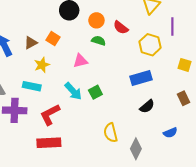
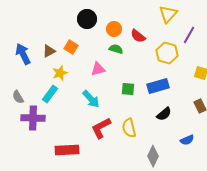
purple line: (172, 26) -> (189, 35), turned 30
cyan rectangle: (32, 86) -> (50, 94), turned -66
green square: (95, 92) -> (128, 89), moved, turned 32
red L-shape: (50, 114) -> (101, 128), moved
yellow semicircle: (111, 133) -> (129, 128), moved

